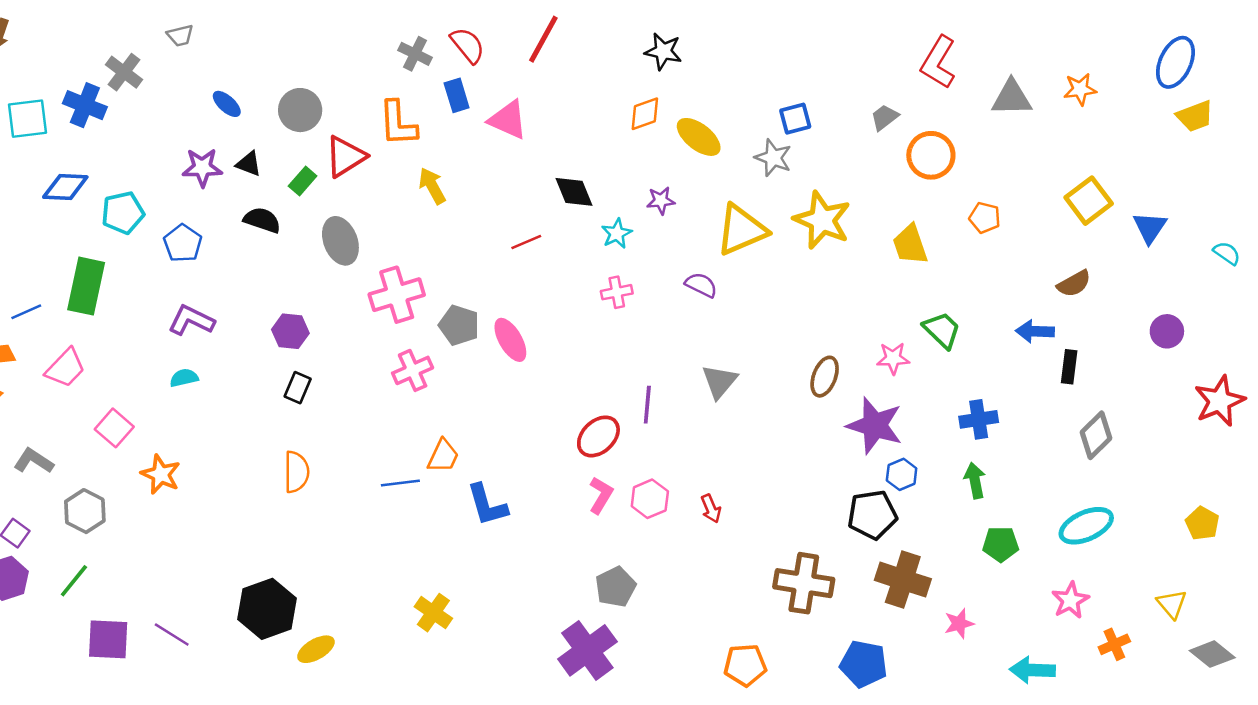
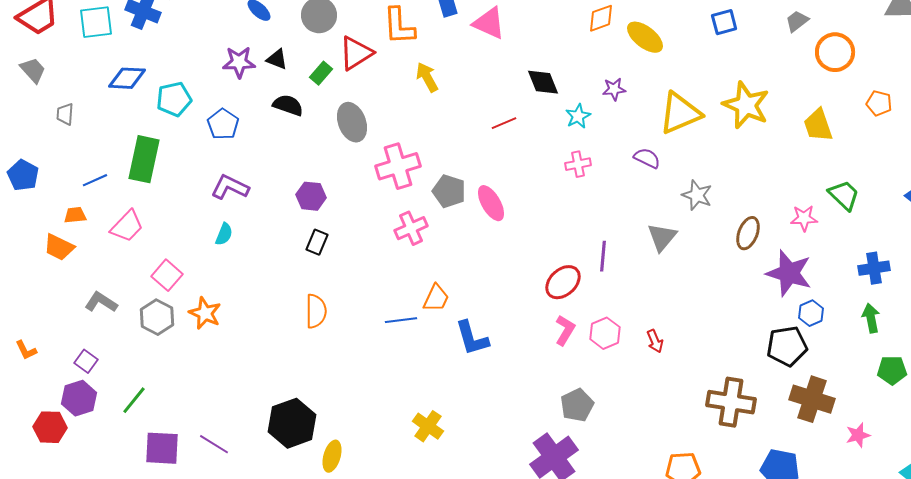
gray star: (773, 158) -> (697, 195), moved
cyan semicircle: (184, 378) -> (224, 234), turned 125
gray hexagon: (85, 511) -> (157, 317), moved
yellow ellipse: (316, 649) -> (332, 456), turned -44

